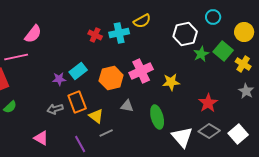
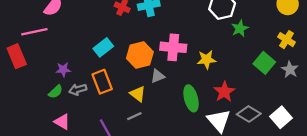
green square: (223, 51) -> (264, 63), moved
pink cross: (141, 71) -> (173, 47), turned 30
purple star: (59, 79) -> (63, 70), moved
red star: (208, 103) -> (224, 92), moved
gray triangle: (127, 106) -> (158, 76), moved, turned -32
green semicircle: (10, 107) -> (56, 92), moved
yellow triangle: (96, 116) -> (138, 94), moved

